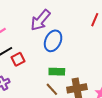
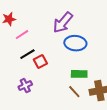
blue ellipse: (53, 41) -> (75, 43), turned 70

